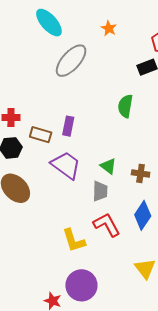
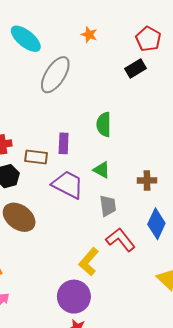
green semicircle: (125, 106) -> (104, 124), moved
green triangle: (108, 166) -> (102, 170), moved
yellow L-shape: (74, 240) -> (89, 262), turned 68
purple circle: (81, 285) -> (74, 297), moved

